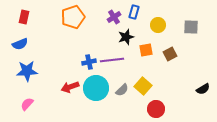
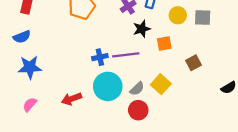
gray square: (191, 27) -> (203, 18), moved
brown square: (170, 54) -> (194, 63), moved
red arrow: (70, 87) -> (72, 99), moved
red circle: (156, 109) -> (138, 110), moved

